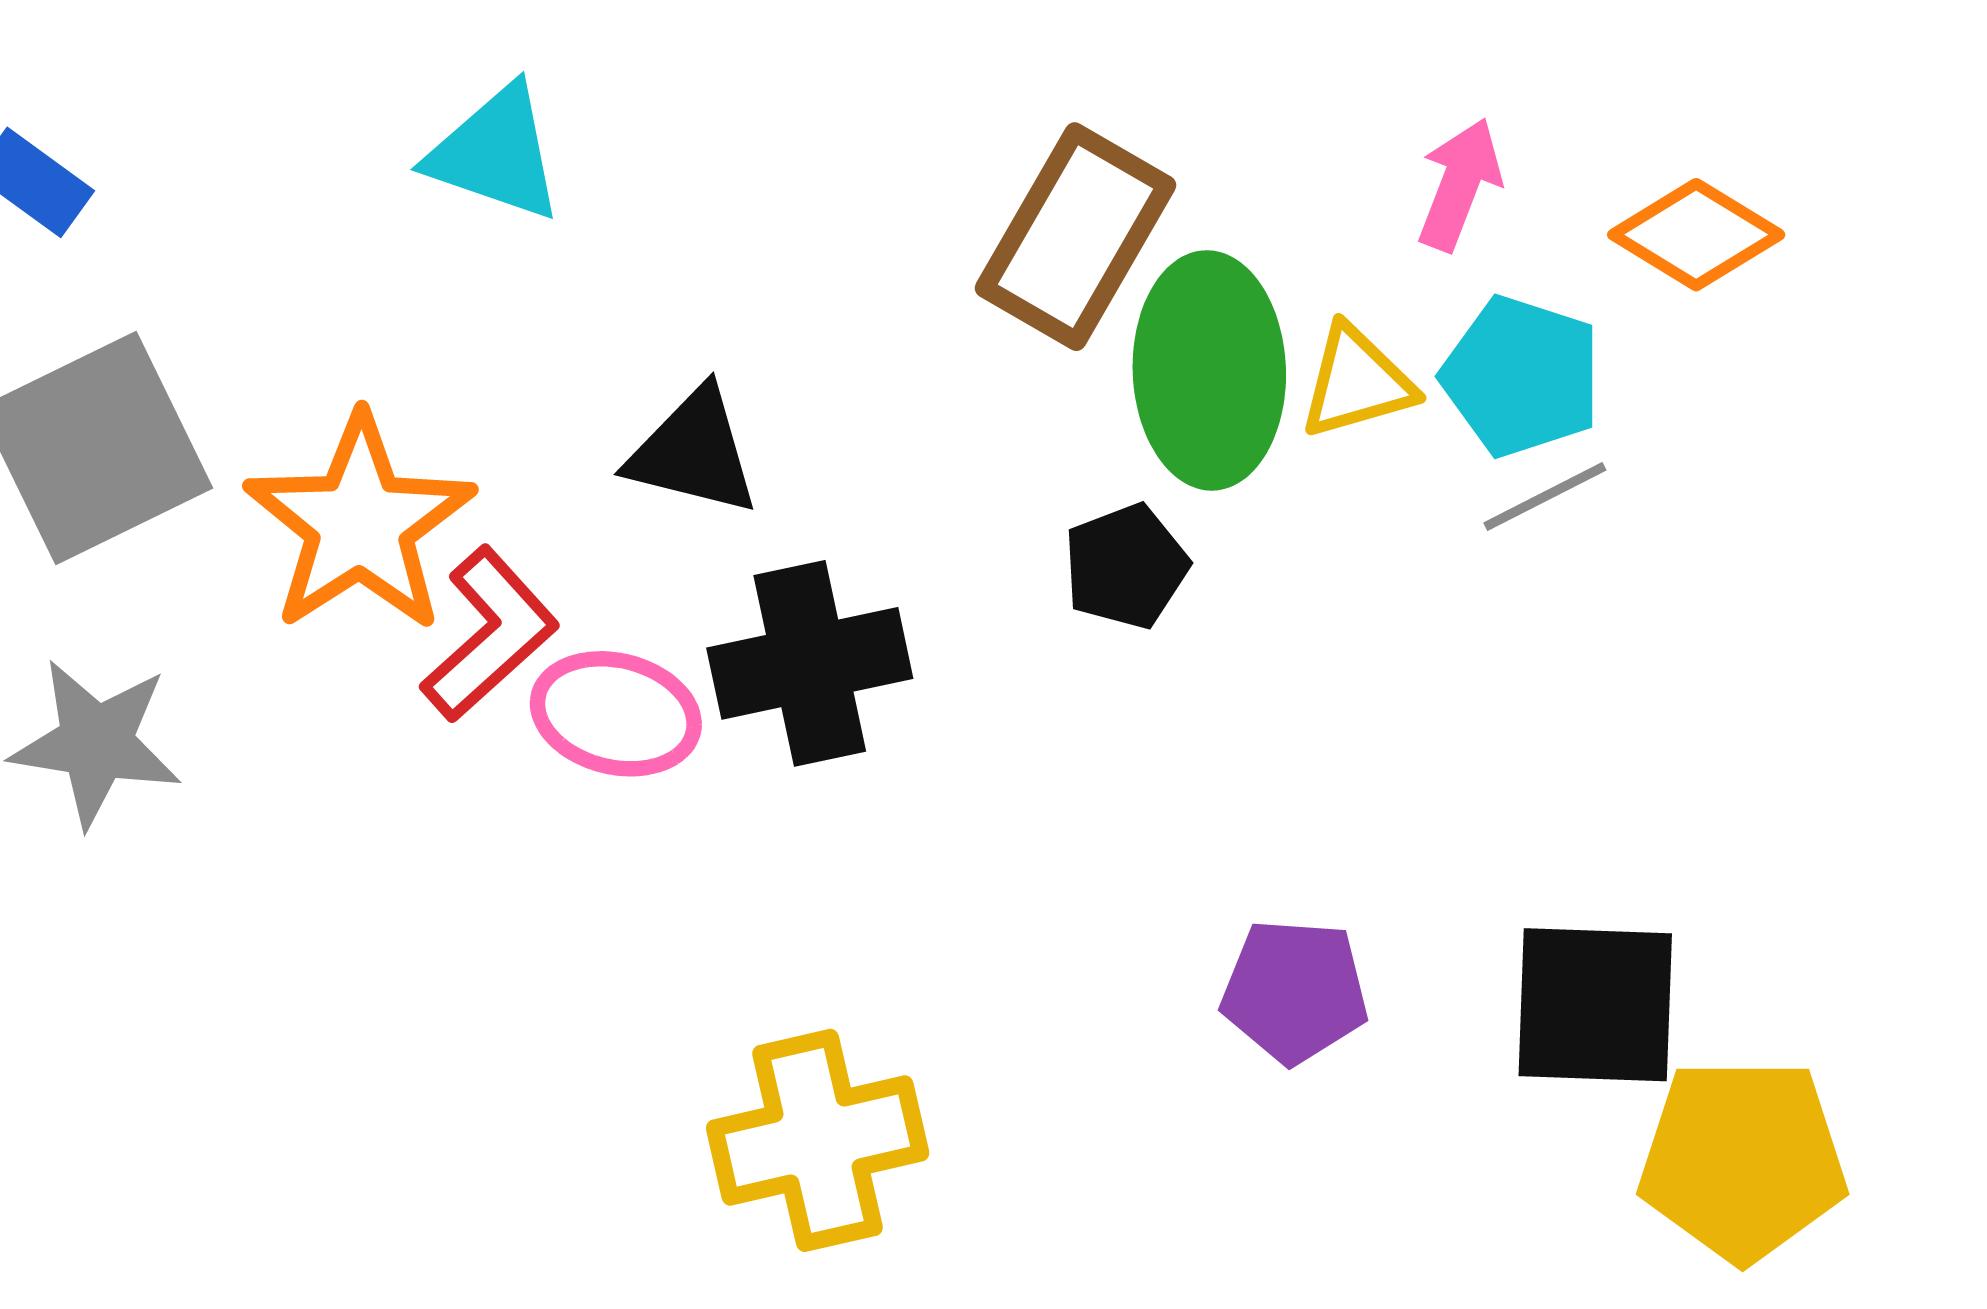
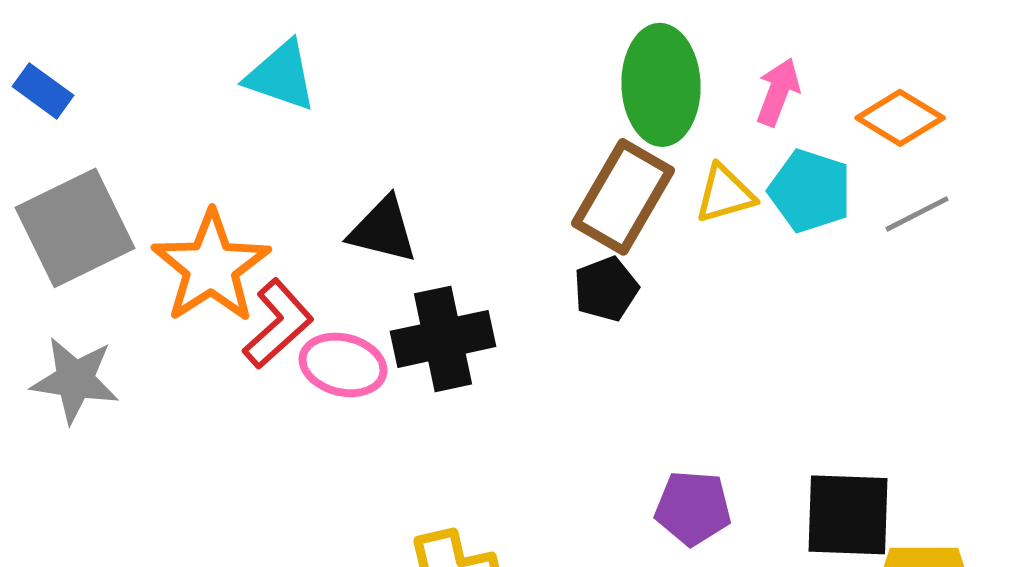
brown rectangle: (1075, 237) -> (623, 197), moved
green ellipse: (1209, 370) -> (661, 85), moved
gray line: (1545, 497) -> (917, 214), moved

